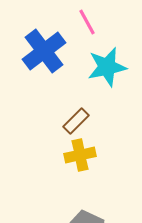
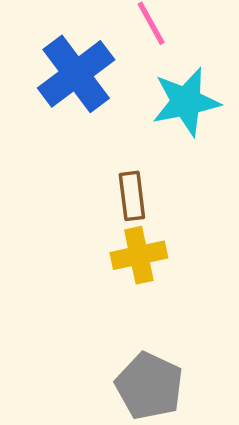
brown rectangle: (76, 121) -> (132, 196), turned -52

